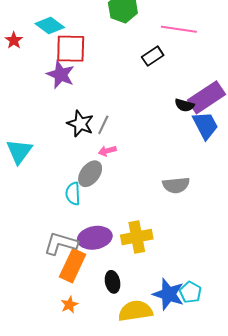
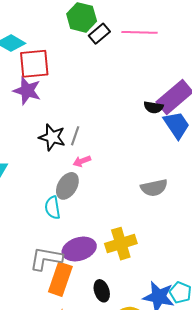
black rectangle: (153, 56) -> (99, 34), moved

